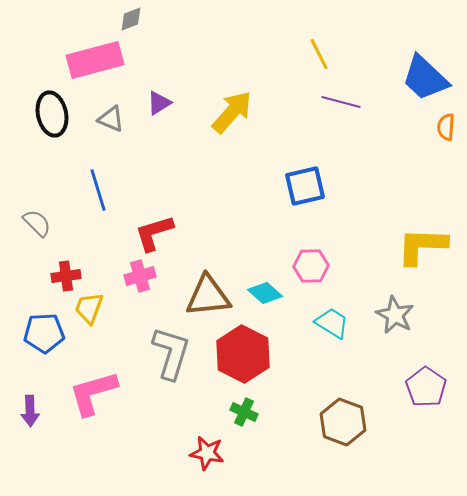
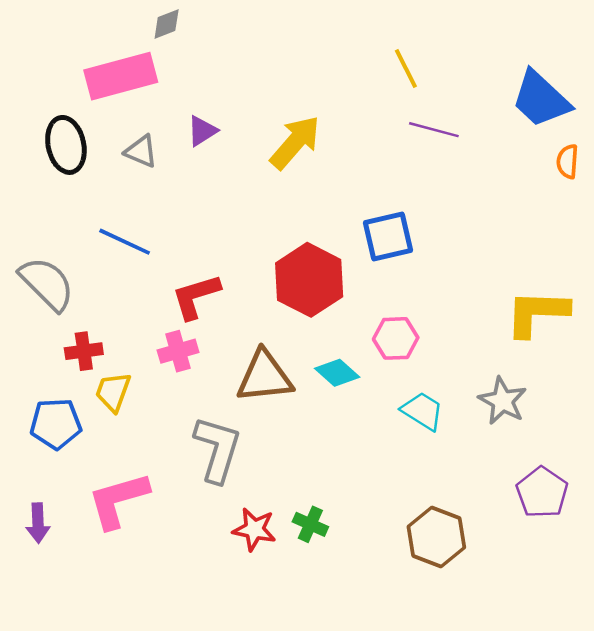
blue line: (98, 190) -> (125, 242), turned -48
gray semicircle: (37, 223) -> (47, 284), size x1.6
red hexagon: (243, 354) -> (309, 280), moved
red star: (207, 453) -> (254, 529), moved

